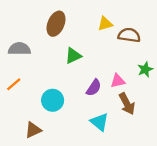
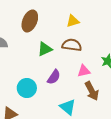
brown semicircle: (129, 35) -> (72, 45), moved
purple semicircle: (94, 88) -> (54, 77), moved

